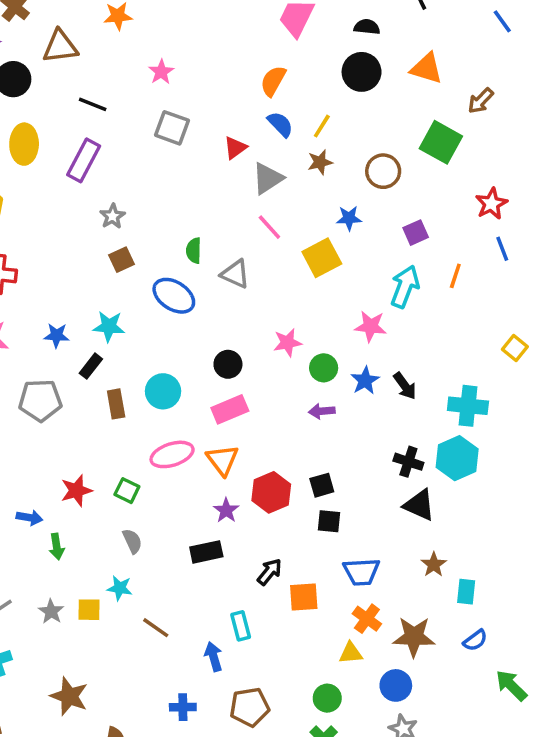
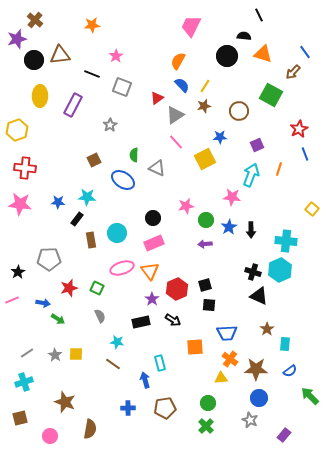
blue line: (502, 21) -> (305, 52), moved
black semicircle: (367, 27) -> (244, 36), moved
brown triangle: (60, 47) -> (60, 55), moved
black line: (93, 104) -> (92, 74), moved
gray star: (112, 216) -> (110, 125), moved
black arrow: (405, 386) -> (251, 230), turned 35
gray pentagon: (40, 400) -> (49, 259), moved
green arrow: (57, 547) -> (58, 319), turned -48
black arrow: (269, 572) -> (173, 320), moved, turned 84
cyan star: (120, 588) -> (117, 342), moved
blue circle: (396, 685) -> (259, 398), moved

